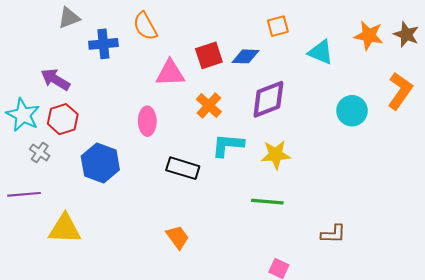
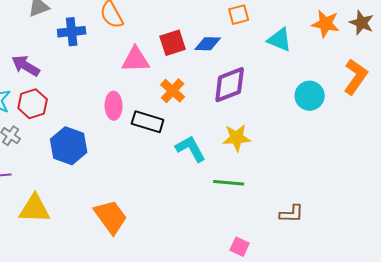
cyan L-shape: (228, 145) -> (191, 149), moved, turned 56
black rectangle: (183, 168) -> (148, 122), moved
orange trapezoid: (178, 237) -> (111, 217), moved, size x1.5

